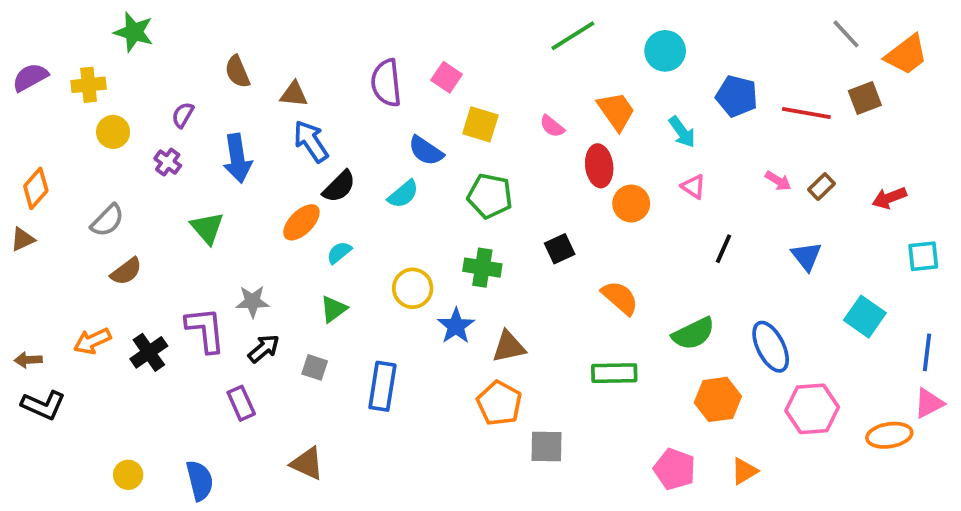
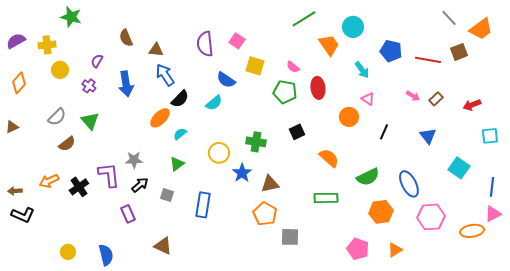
orange trapezoid: (616, 111) -> (329, 45), moved
orange diamond: (36, 188) -> (19, 83), moved
green pentagon: (490, 196) -> (285, 92), moved
orange circle: (631, 203) -> (349, 117), moved
green triangle: (207, 228) -> (90, 121), moved

